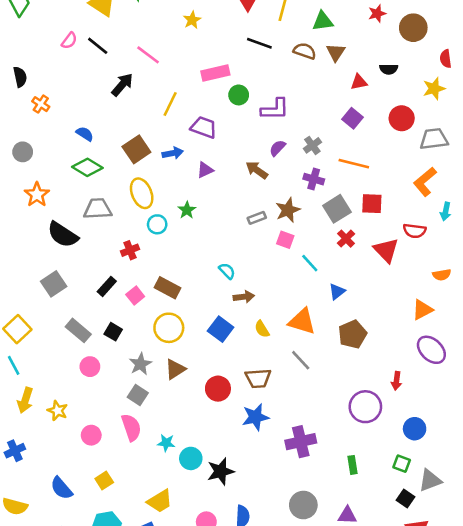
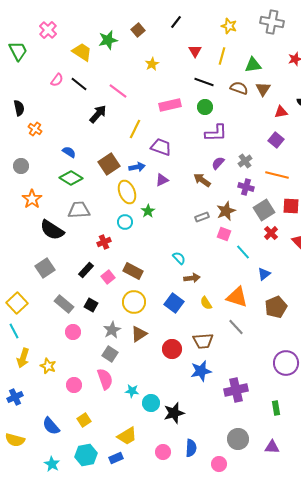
green circle: (239, 95) -> (205, 107), moved
yellow ellipse: (142, 193) -> (127, 192), moved

